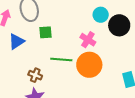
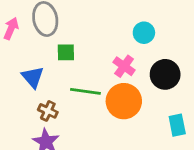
black circle: (119, 25) -> (165, 74), moved
blue triangle: (16, 41) -> (33, 77), moved, turned -42

